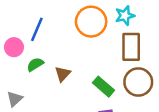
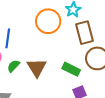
brown triangle: (63, 74) -> (37, 68), size x1.5

